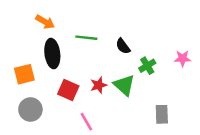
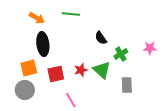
green line: (86, 38) -> (71, 14), moved
orange square: (24, 74) -> (29, 68), moved
red square: (68, 90) -> (56, 74), turned -36
gray rectangle: (162, 114) -> (127, 85), moved

